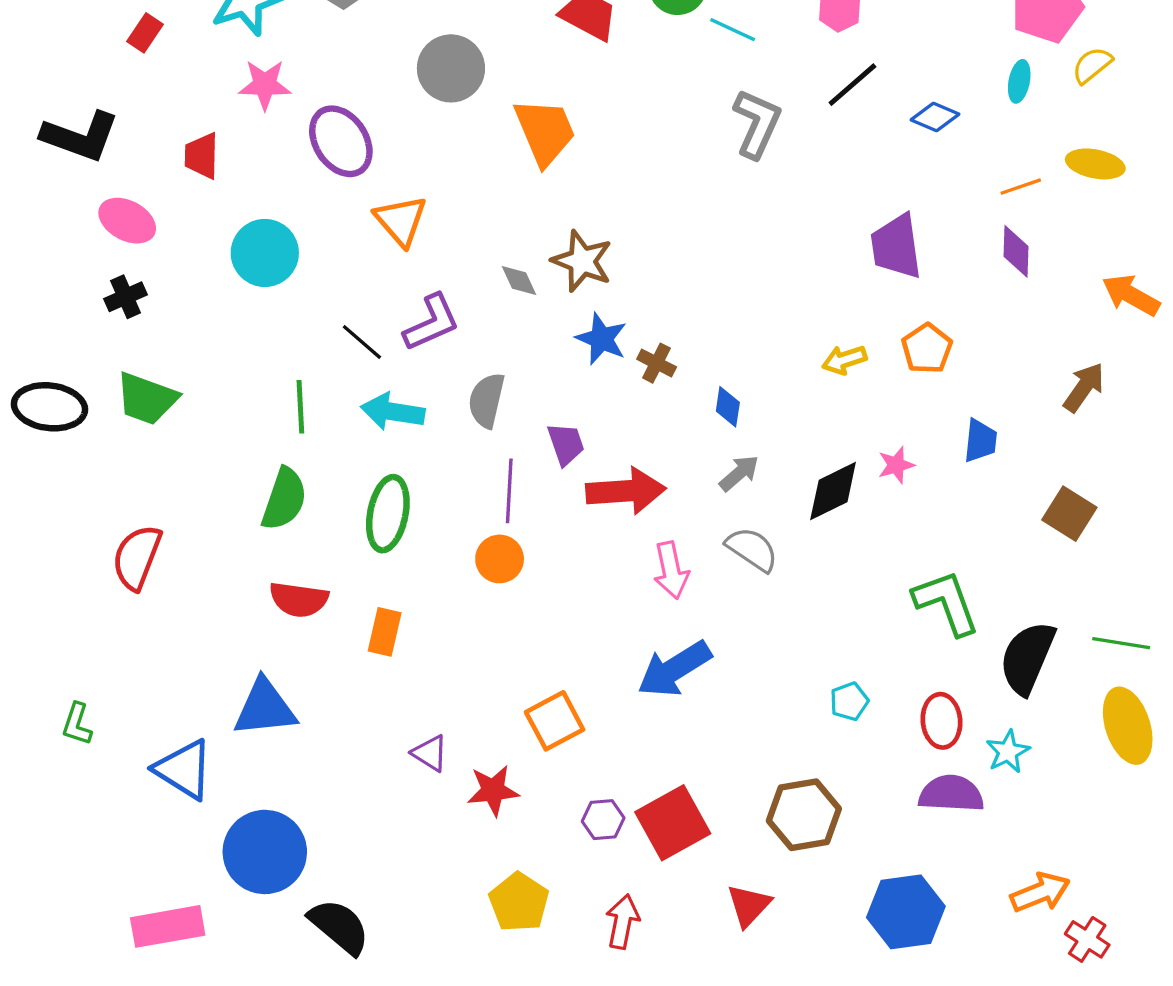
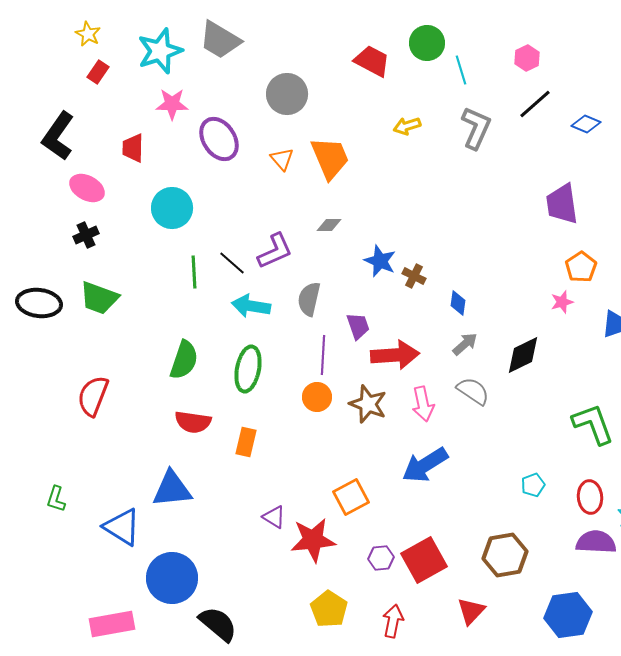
cyan line: (733, 30) -> (461, 70), turned 48
orange trapezoid: (545, 132) -> (330, 158), moved
black L-shape: (80, 136) -> (58, 136), turned 105
orange triangle: (401, 221) -> (282, 159), moved, size x0.7
brown star: (582, 261) -> (368, 404), moved
gray diamond: (519, 281) -> (329, 225), turned -65
yellow arrow: (844, 360) -> (407, 126), moved
green line: (300, 407) -> (194, 272), moved
pink star: (896, 465) -> (562, 302), moved
red star: (493, 790) -> (313, 540), size x1.4

